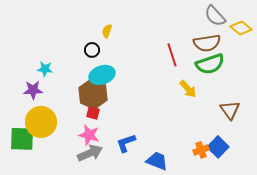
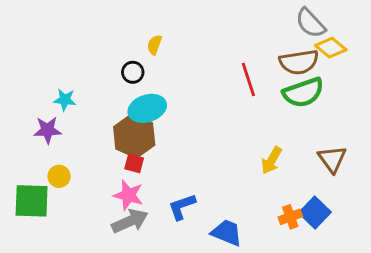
yellow diamond: (241, 28) -> (331, 48), moved
yellow arrow: (188, 89) -> (271, 160), moved, turned 72
yellow circle: (41, 122) -> (59, 176), size x0.5

